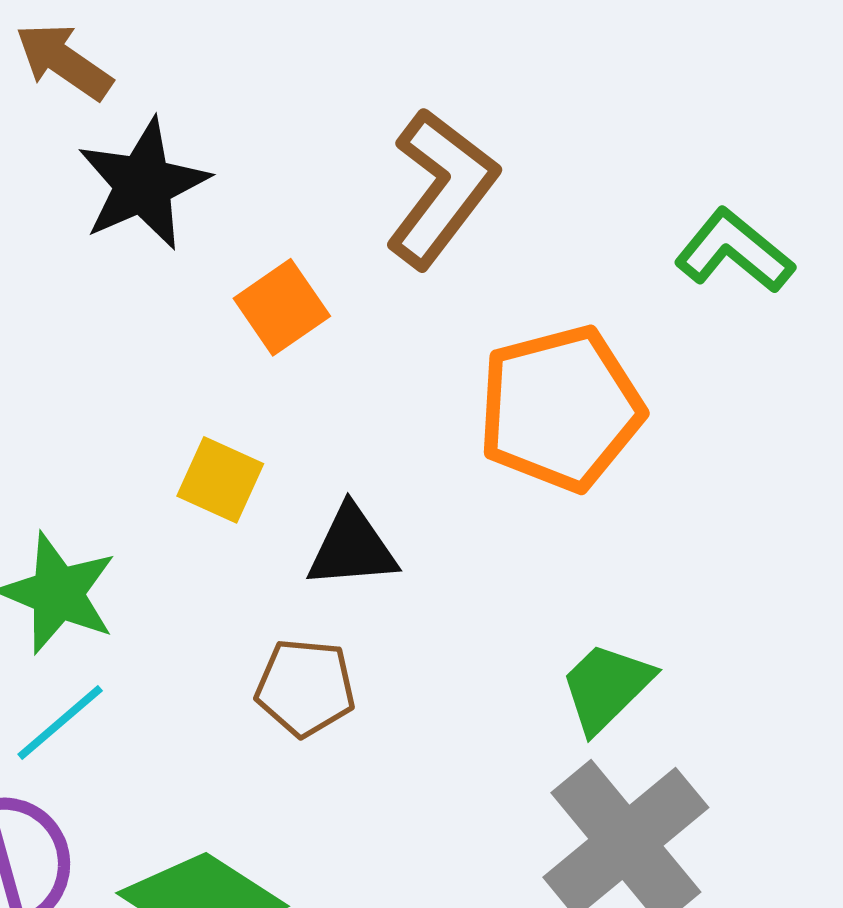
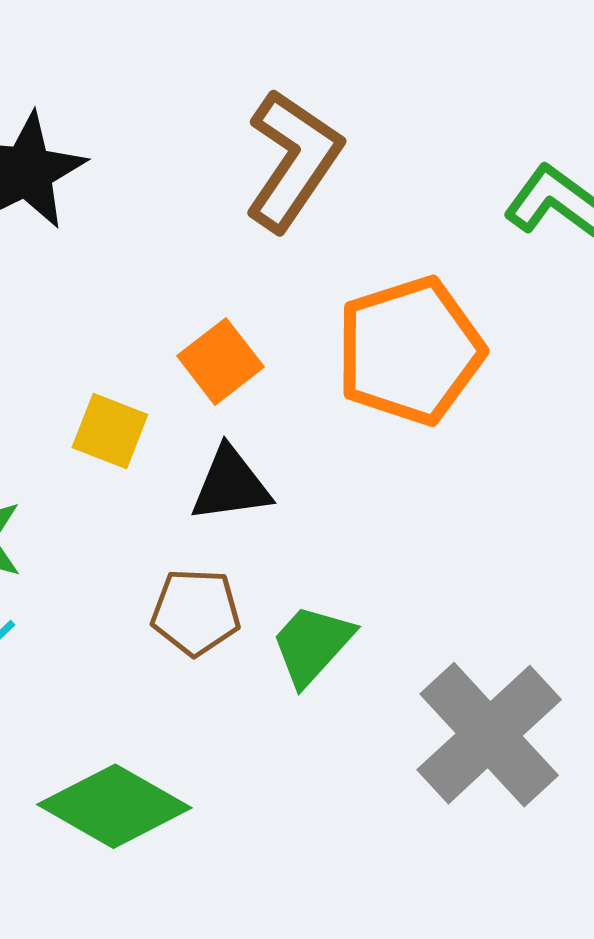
orange square: (282, 307) -> (220, 361), moved
green trapezoid: (606, 687) -> (312, 645), moved

